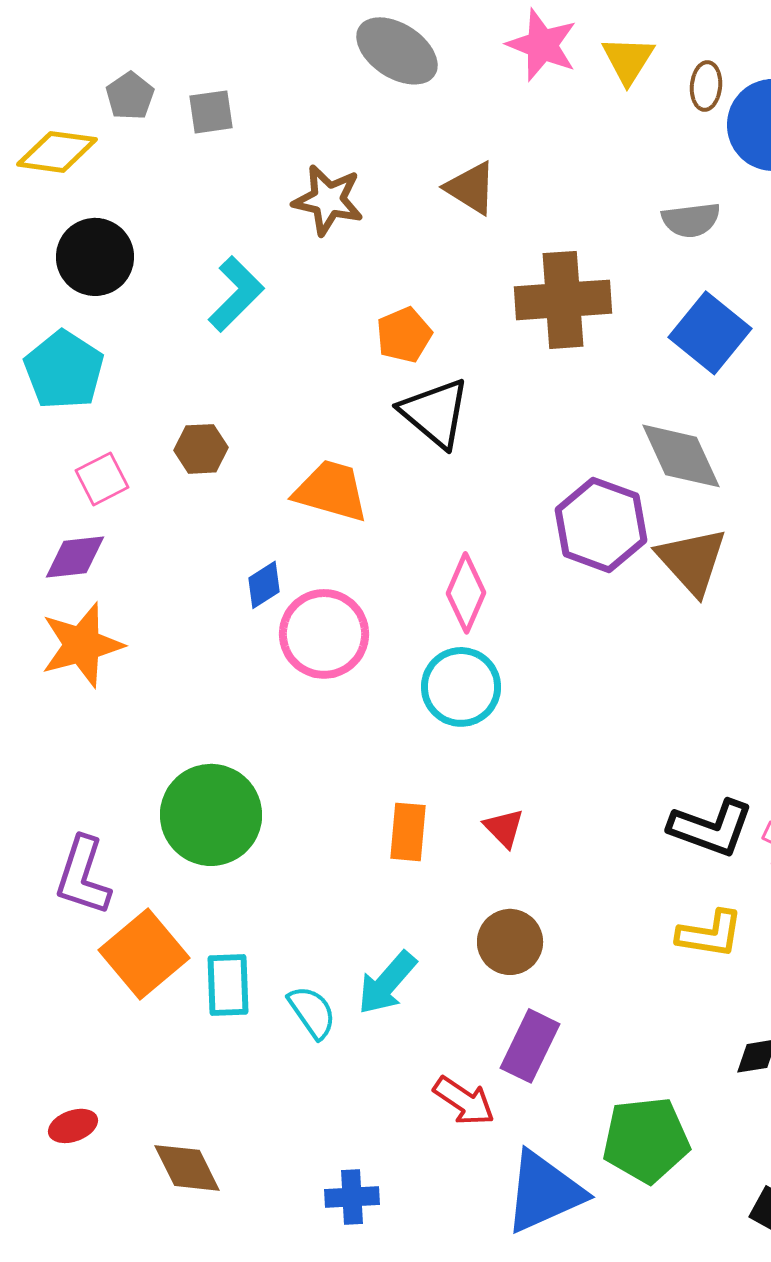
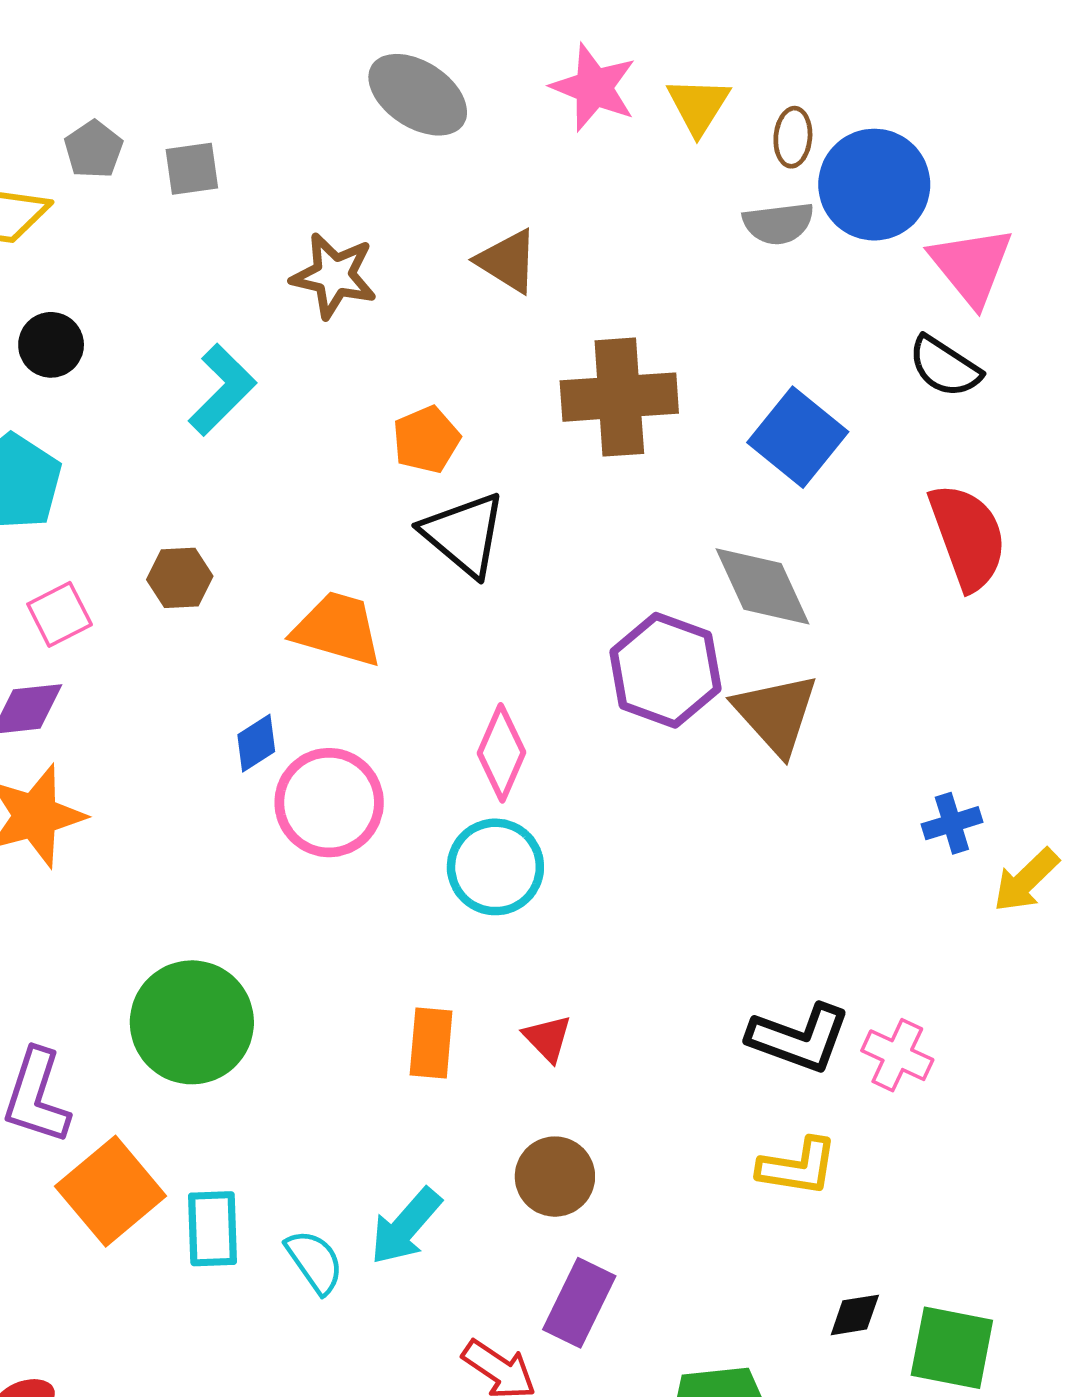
gray semicircle: (691, 220) -> (778, 223), moved
black circle: (95, 257) -> (51, 345), size x0.7

